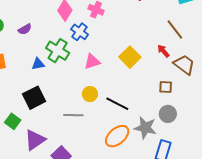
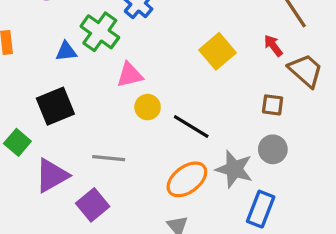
pink triangle: (92, 62) -> (130, 75), moved
gray line: (73, 115) -> (109, 158), moved

